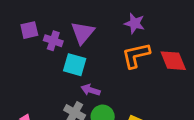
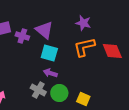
purple triangle: (83, 33) -> (44, 30), turned -30
cyan square: (75, 65) -> (49, 53), moved

